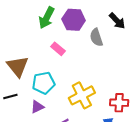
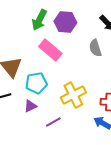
gray semicircle: (96, 37) -> (95, 48), moved
pink rectangle: (58, 49) -> (50, 50), size x1.6

